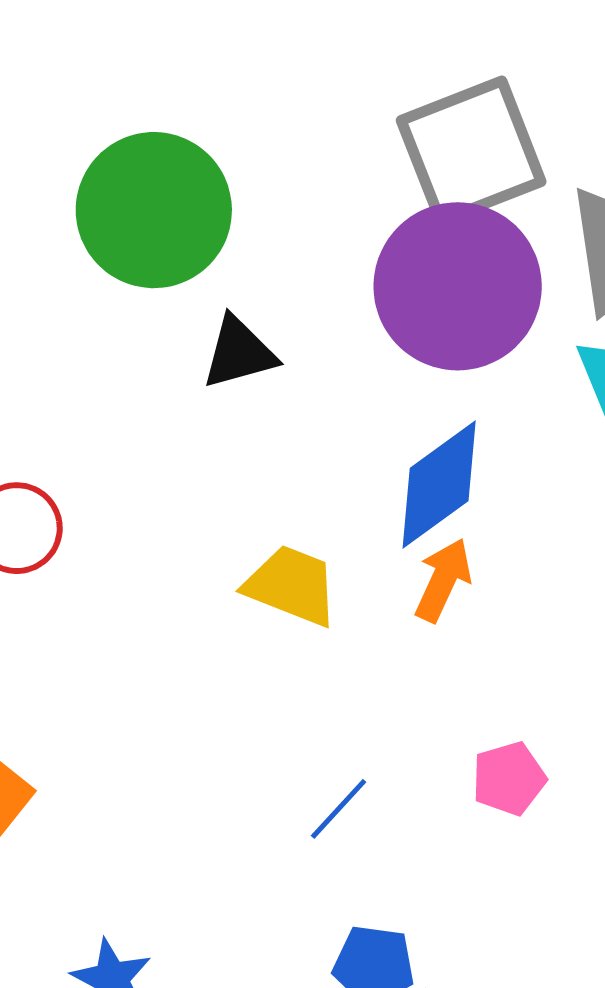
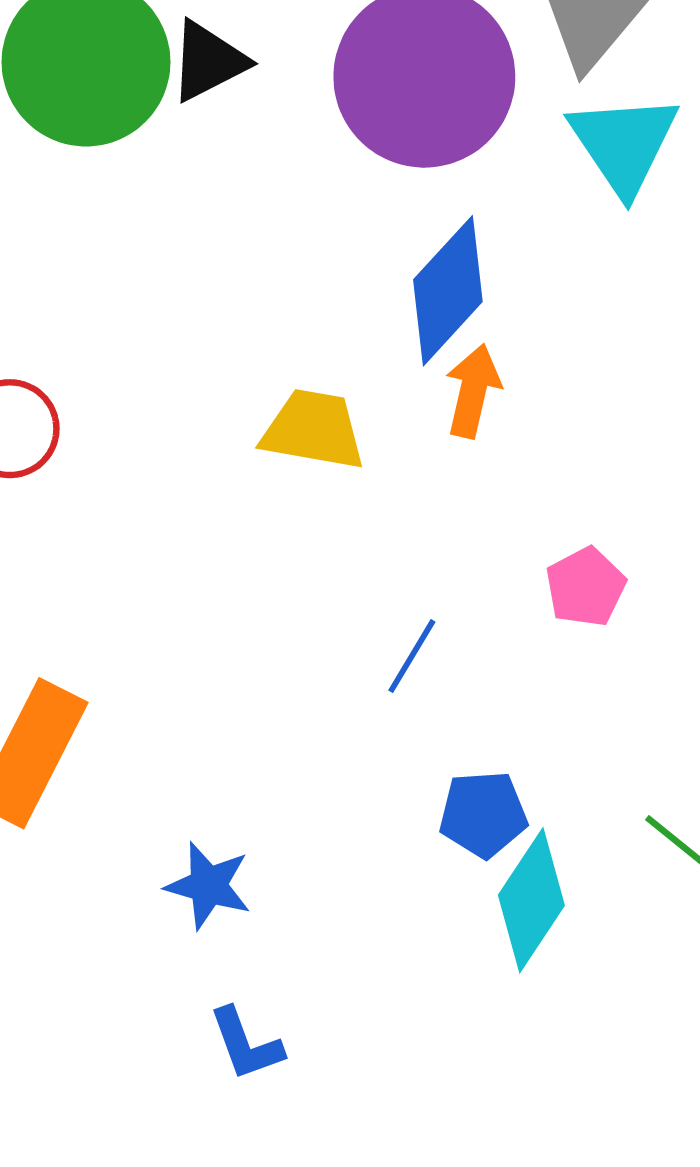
black triangle: (239, 353) -> (208, 61), moved

